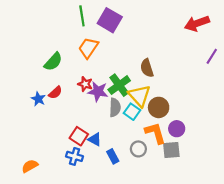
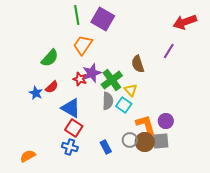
purple line: (212, 56) -> (169, 51), moved
purple star: (98, 91) -> (92, 73), moved, turned -30
yellow triangle: (139, 96) -> (131, 90), size x0.6
brown circle: (159, 107) -> (145, 142), moved
blue triangle: (95, 139) -> (71, 108), moved, size x1.5

